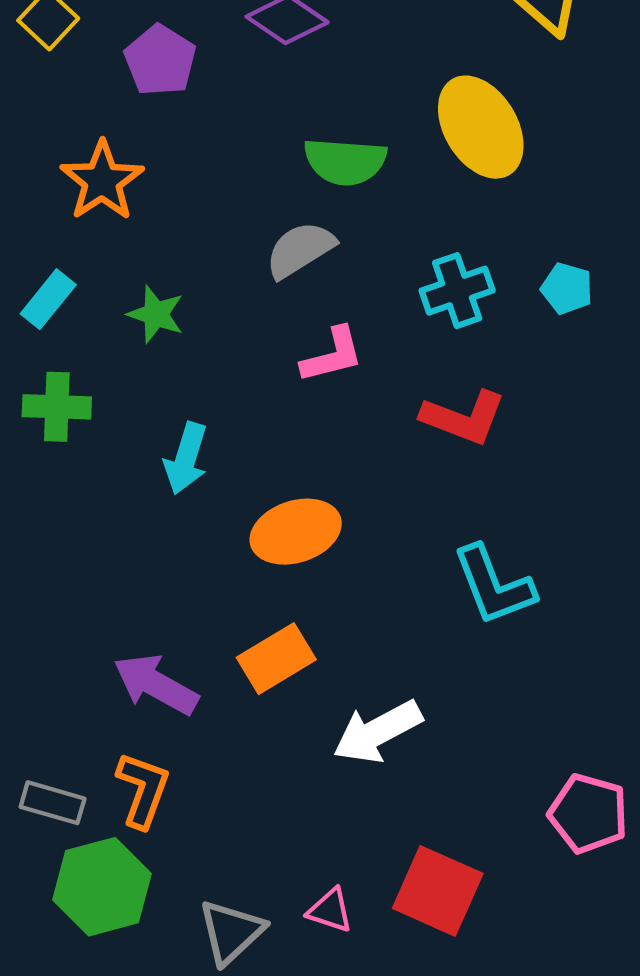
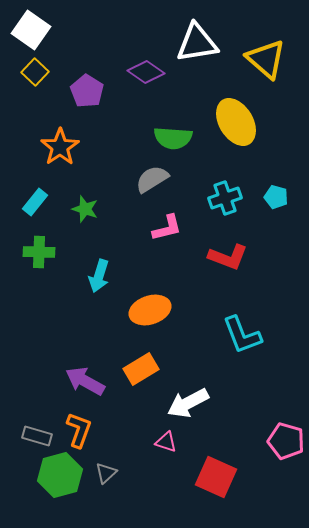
pink triangle: (330, 910) -> (166, 442), moved
gray triangle: (231, 932) -> (106, 473), moved, size x0.7

